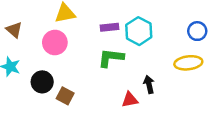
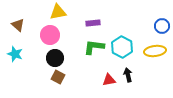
cyan hexagon: (139, 31) -> (122, 47), moved
black circle: (42, 82) -> (55, 58), moved
black arrow: (149, 84) -> (128, 75), moved

